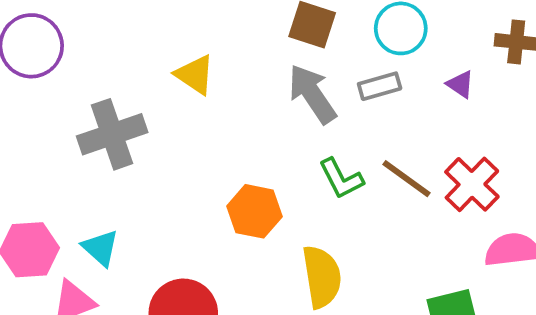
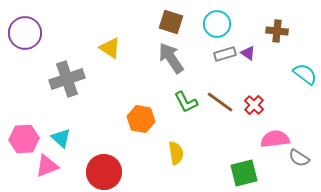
gray rectangle: (380, 86) -> (225, 54), moved
red cross: (472, 184) -> (254, 105), size x0.7
yellow semicircle: (322, 277) -> (176, 153), size x0.7

